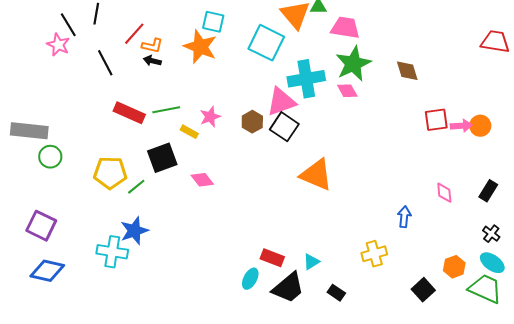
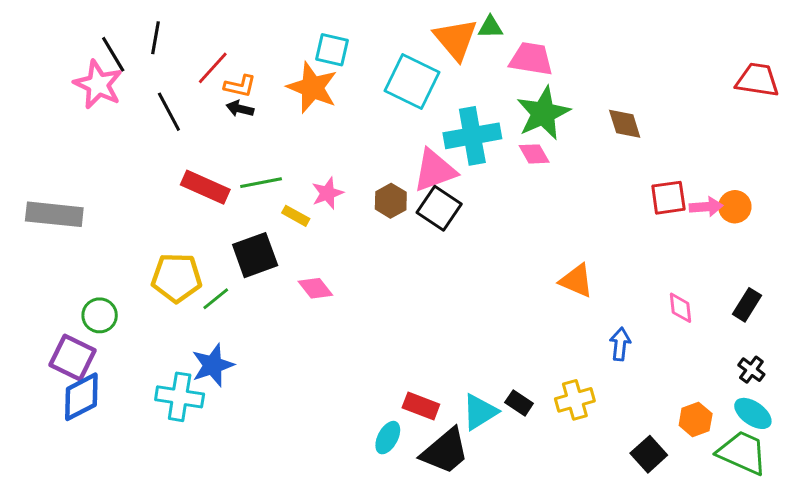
pink star: (58, 45) -> (98, 85), size x1.4
green circle: (50, 157) -> (100, 315), moved
orange triangle: (316, 175) -> (576, 281), moved, size x0.7
cyan triangle: (311, 262) -> (480, 412), size x1.5
blue diamond: (47, 271) -> (81, 397), moved, turned -40
black rectangle: (336, 293) -> (519, 403), moved

